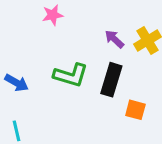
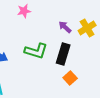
orange square: (135, 110) -> (70, 78), moved, turned 32

